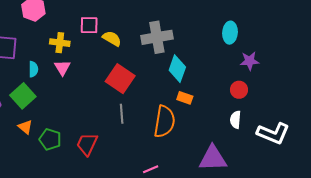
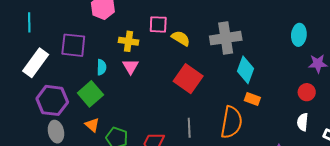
gray line: (122, 114) -> (189, 128), moved

